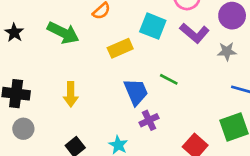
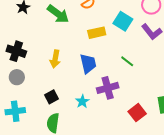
blue trapezoid: (136, 92) -> (88, 64), moved
purple cross: (149, 120) -> (108, 88), size x1.5

